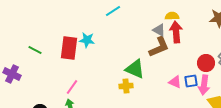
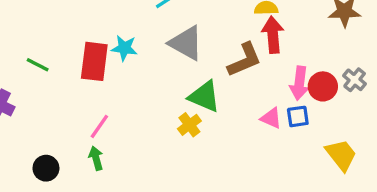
gray triangle: (159, 30) -> (186, 43), moved, size x1.6
pink arrow: (204, 85) -> (299, 83), moved
yellow cross: (126, 86) -> (189, 125), turned -32

